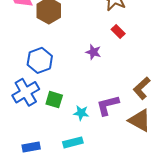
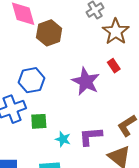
purple star: (93, 52) -> (86, 81), size x1.8
green square: (54, 100) -> (39, 121), turned -30

